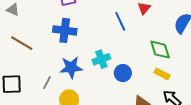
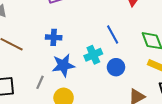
blue line: (120, 21) -> (113, 34), moved
blue cross: (65, 30) -> (54, 37), moved, size x0.7

